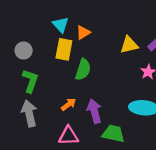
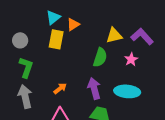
cyan triangle: (61, 25) -> (53, 17), turned 35
green semicircle: (83, 70) -> (100, 57), moved
purple arrow: (94, 111) -> (94, 88), moved

